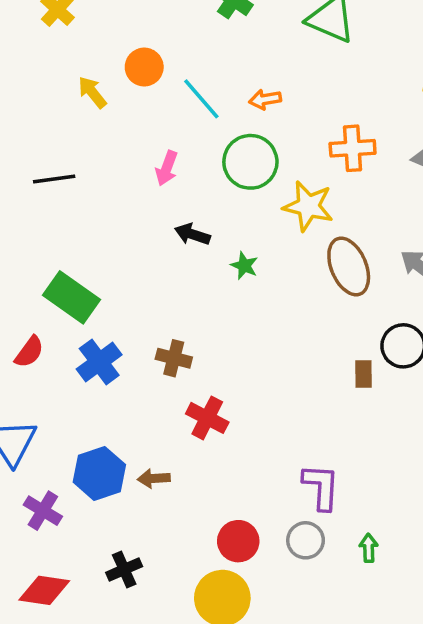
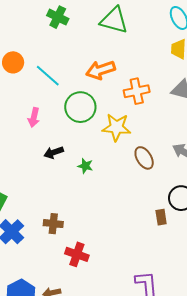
orange arrow: (265, 99) -> (101, 70), moved, size x1.6
black arrow: (192, 234) -> (54, 152), turned -30
brown ellipse: (349, 266) -> (144, 158), size x0.7

